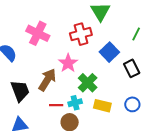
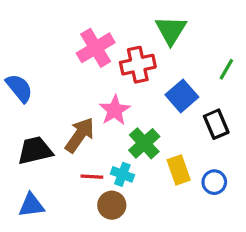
pink cross: (38, 33) -> (96, 48), moved, turned 30
black trapezoid: (20, 91) -> (35, 150), turned -85
cyan cross: (75, 103) -> (122, 174), turned 32
yellow rectangle: (102, 106) -> (179, 170), moved, turned 54

